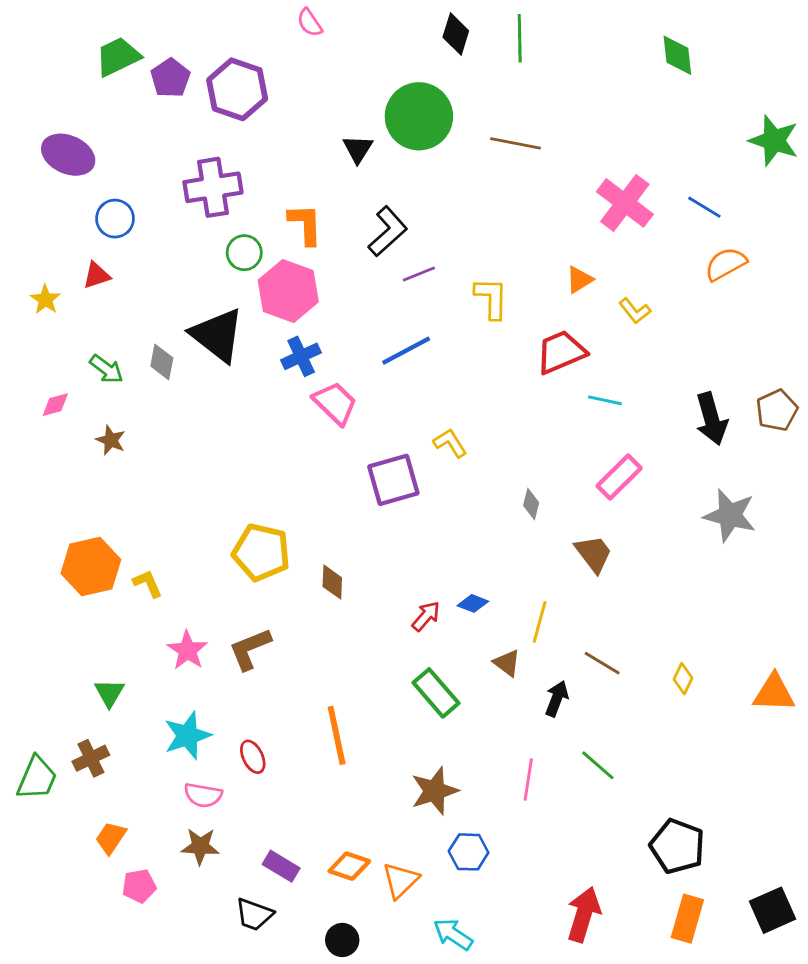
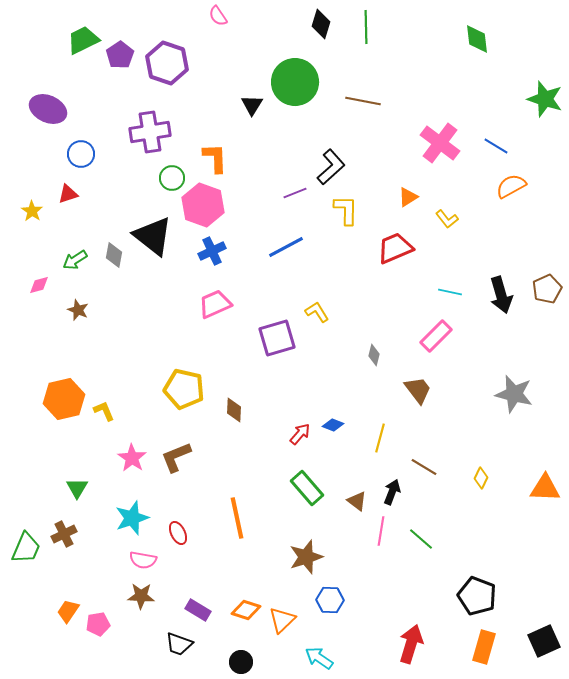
black L-shape: (388, 231) -> (331, 167), moved
green arrow: (106, 369) -> (75, 260), turned 110
cyan line: (605, 400) -> (450, 292), moved
pink trapezoid: (335, 403) -> (215, 304), moved, turned -68
gray star: (730, 515) -> (514, 394), moved
brown triangle: (507, 663) -> (357, 501), moved
pink line: (528, 780) -> (381, 531), moved
orange trapezoid: (111, 838) -> (68, 611), moved

